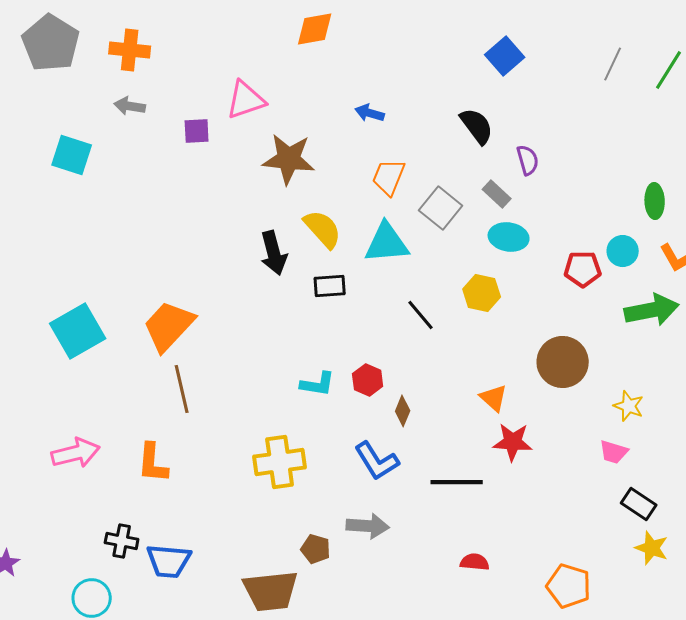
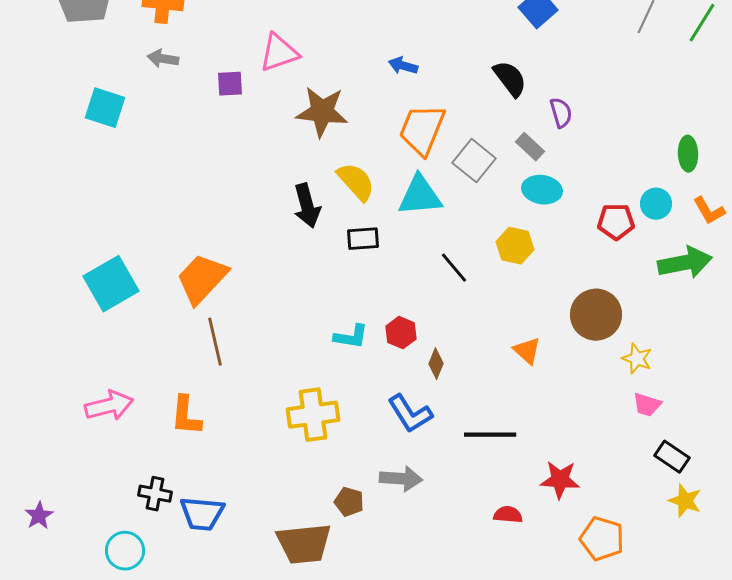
orange trapezoid: (389, 177) -> (422, 130), size x1.4
yellow star: (629, 406) -> (637, 359), moved
red star: (513, 442) -> (560, 480), moved

